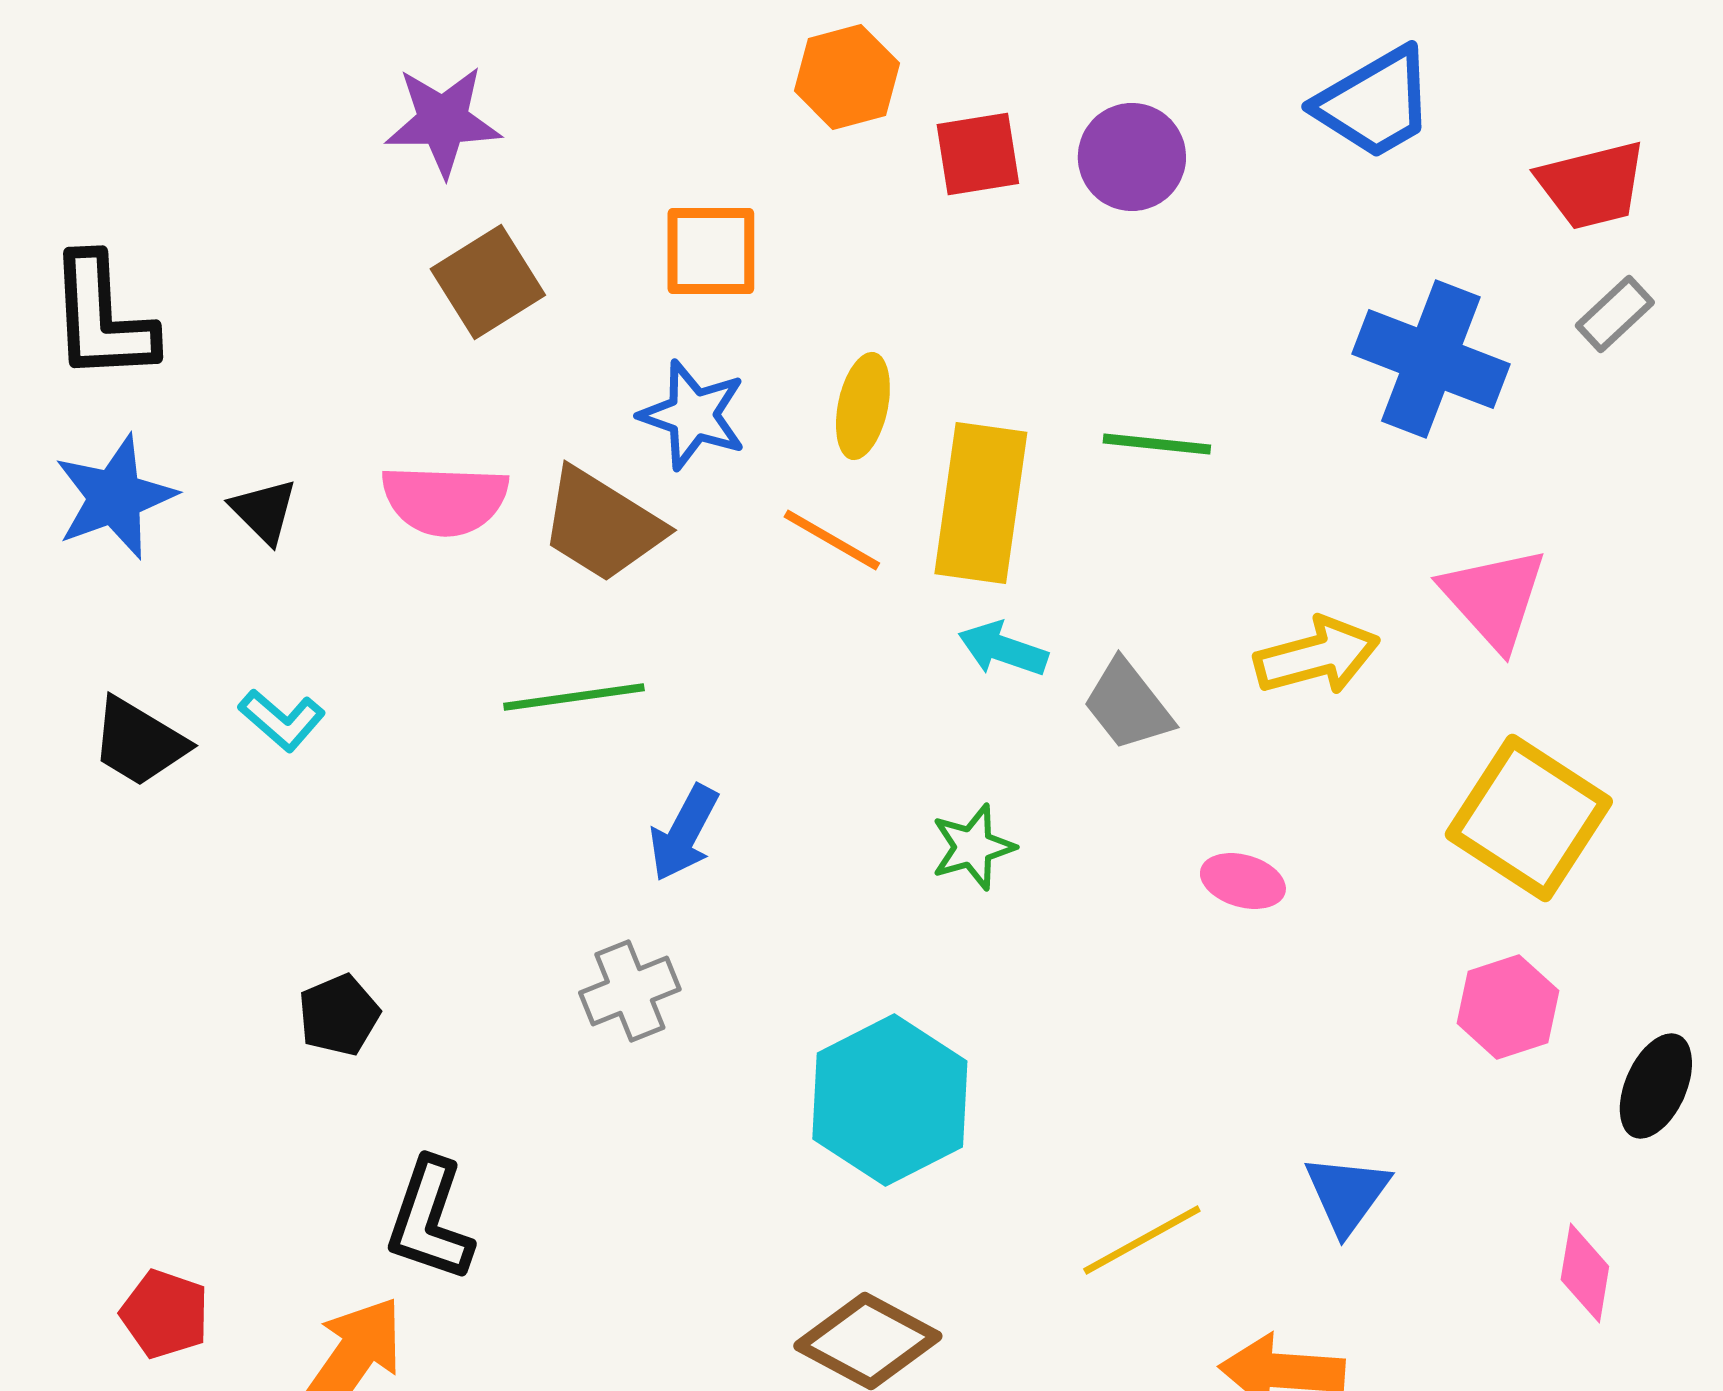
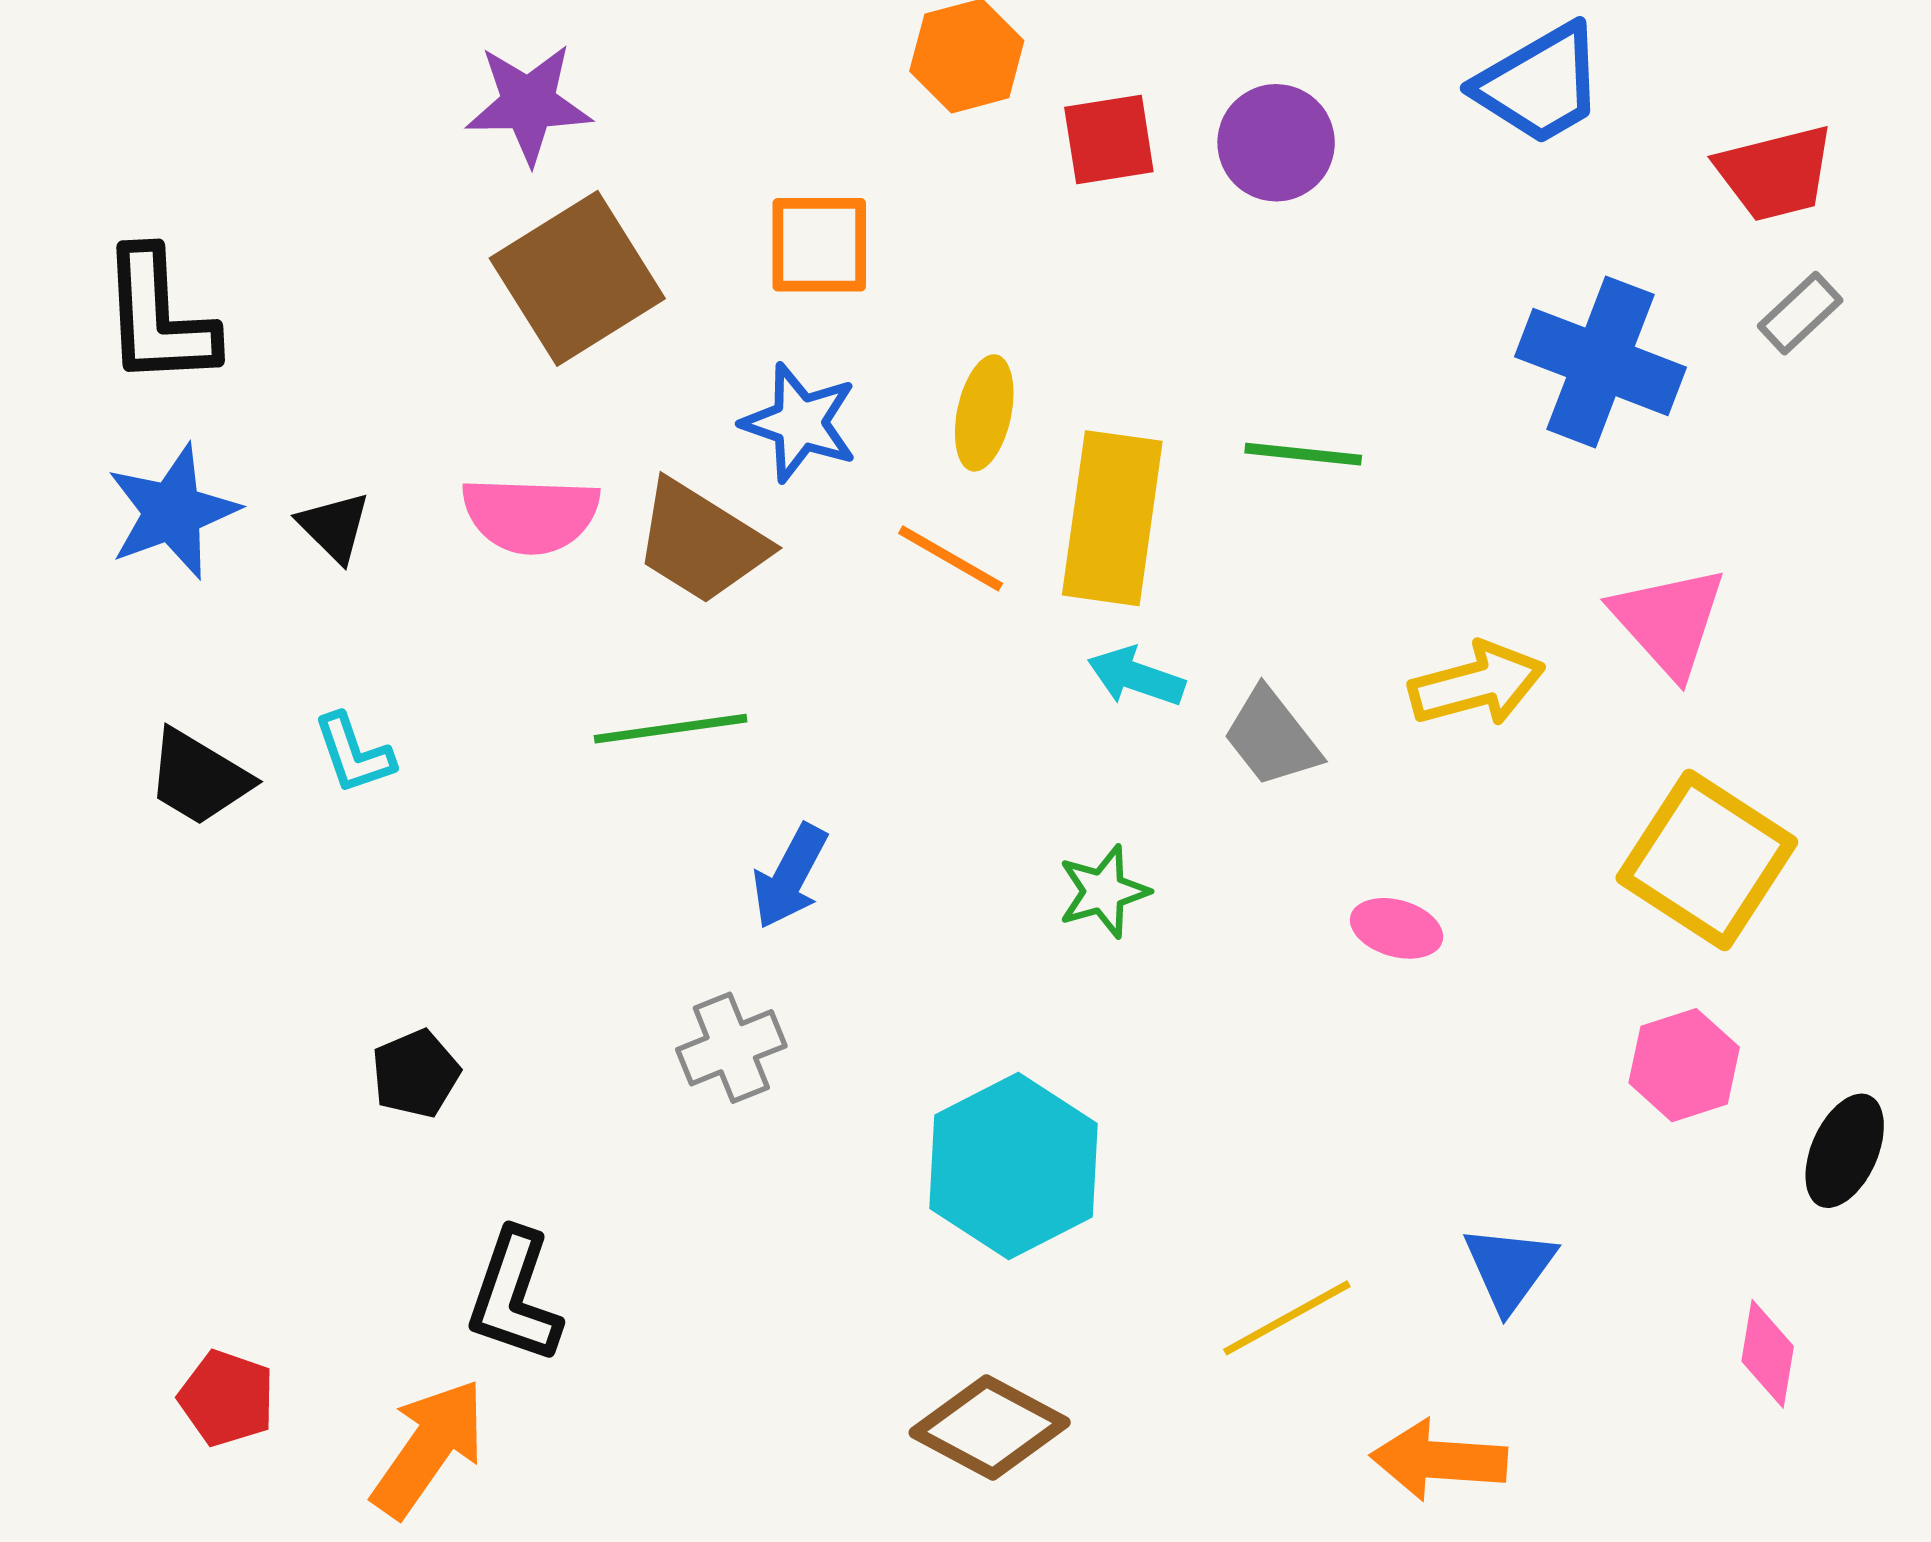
brown square: (488, 282) -> (577, 278), size x1.4
cyan L-shape: (282, 720) -> (354, 754), turned 30

